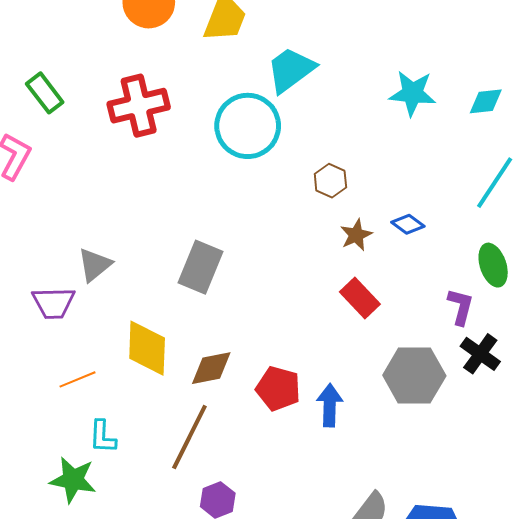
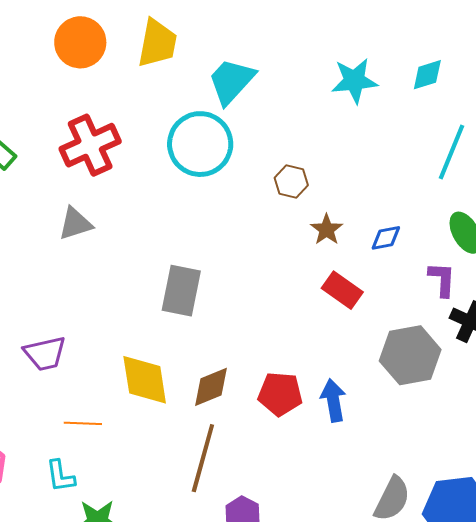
blue diamond: (408, 224) -> (386, 238), moved, turned -36
gray triangle: (95, 265) -> (75, 224), moved, turned 33
orange line: (77, 379) -> (83, 423), turned 36
cyan L-shape: (103, 437) -> (60, 476), moved

